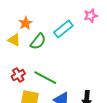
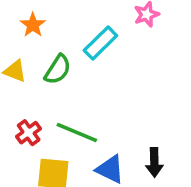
orange star: (25, 23) -> (33, 25), moved

